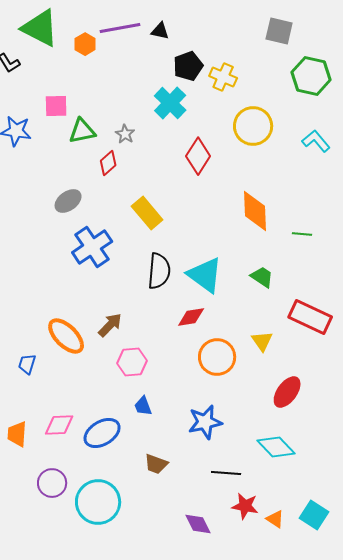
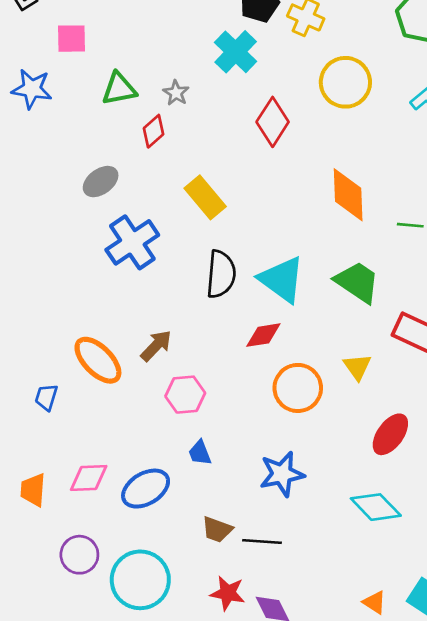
pink square: (56, 106) -> (71, 39), moved
green trapezoid: (262, 277) -> (357, 282), size x1.5
black line: (226, 473) -> (262, 541), moved
red star: (245, 506) -> (228, 593), moved

